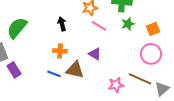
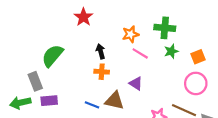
orange cross: (60, 51) -> (102, 72), moved
purple rectangle: (14, 70) -> (49, 101), turned -63

